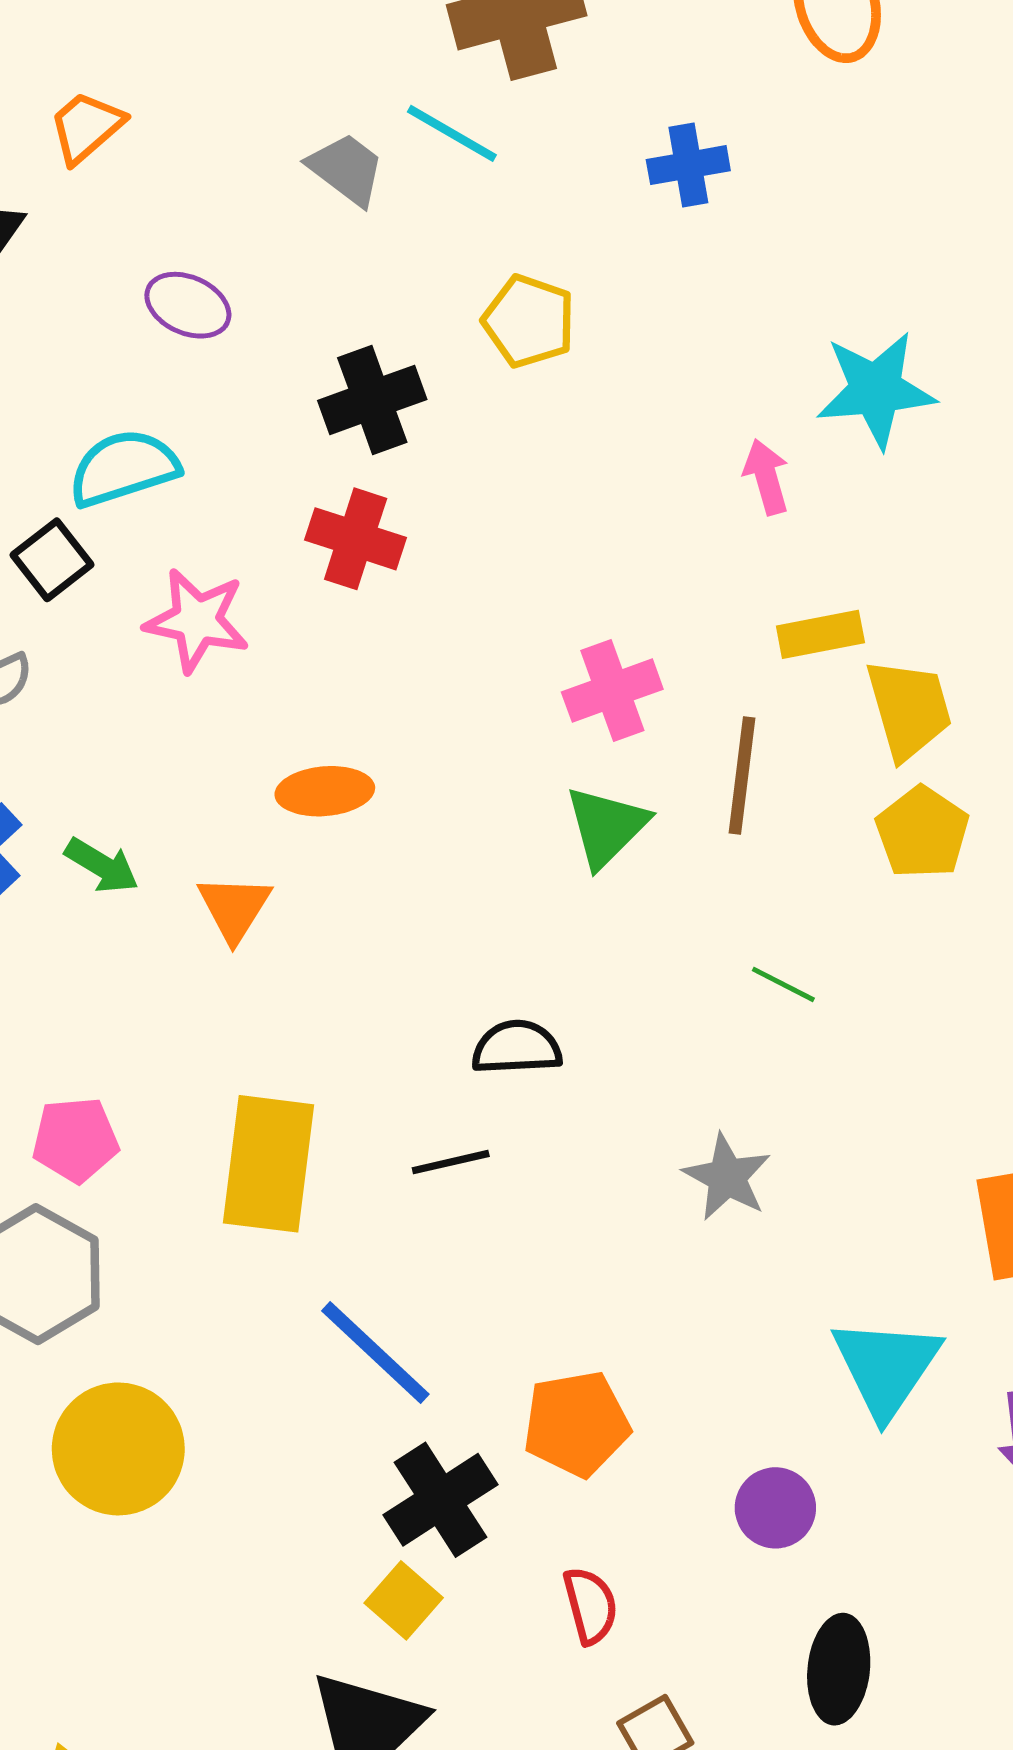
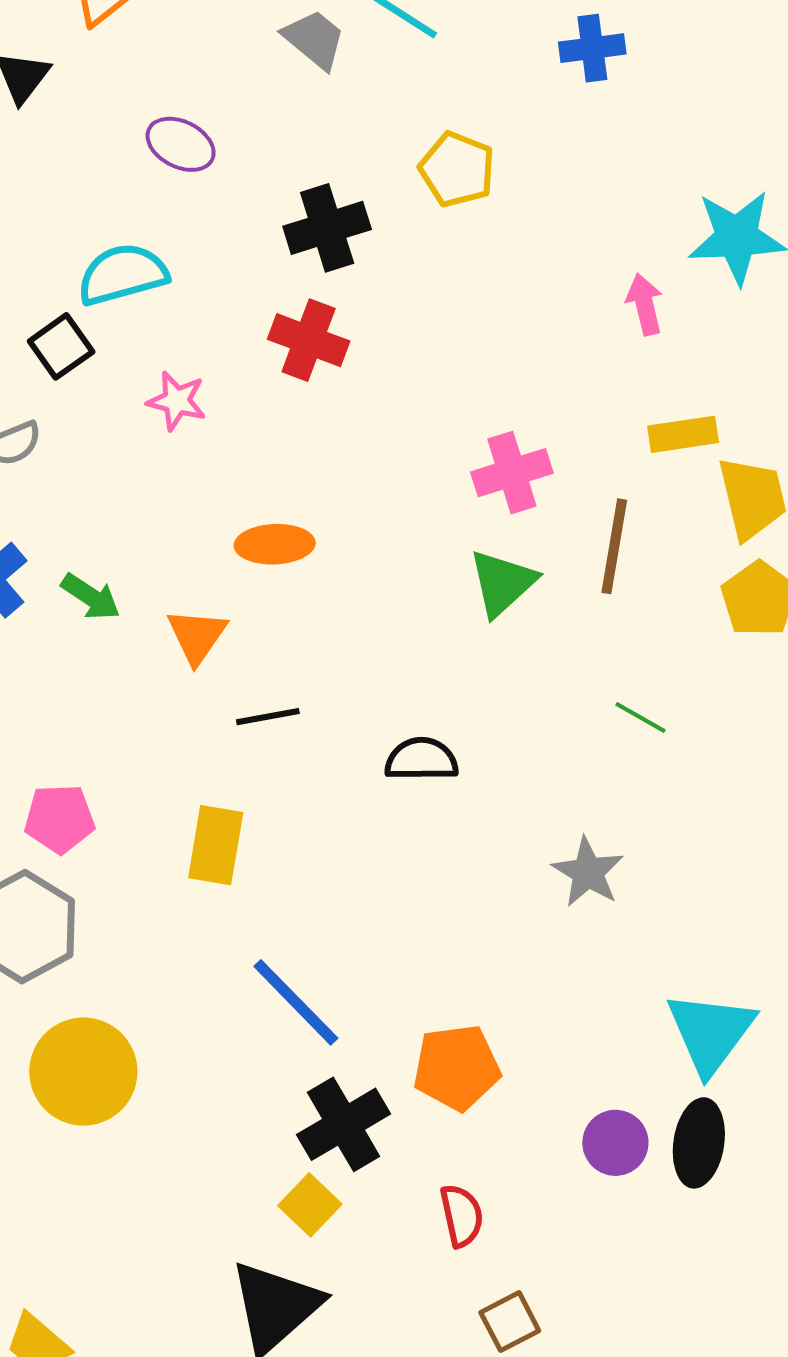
pink star: (197, 620) -> (177, 401), size x0.7
black line: (451, 1162) -> (268, 717), moved
yellow rectangle: (269, 1164) -> (216, 845), size x0.7
black ellipse: (839, 1669) -> (699, 1143), moved

